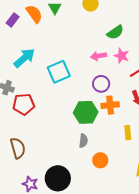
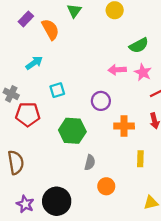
orange semicircle: (34, 14) -> (50, 29), moved
cyan arrow: (24, 58) -> (34, 63), size x0.7
cyan square: (59, 72) -> (57, 90), moved, size x0.6
purple circle: (101, 84) -> (101, 101), moved
green hexagon: (86, 112) -> (72, 131), moved

